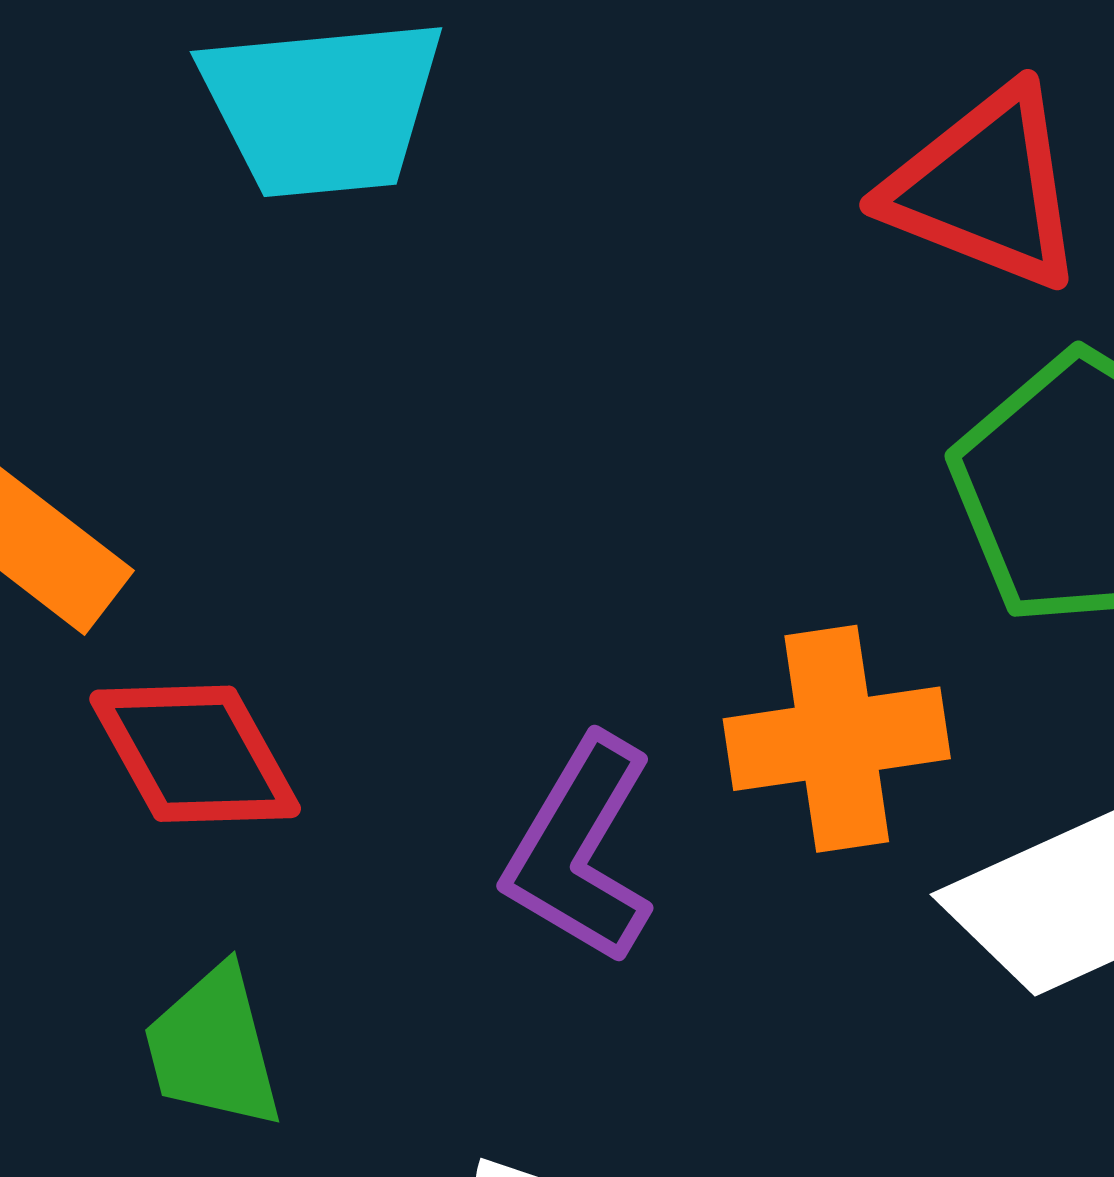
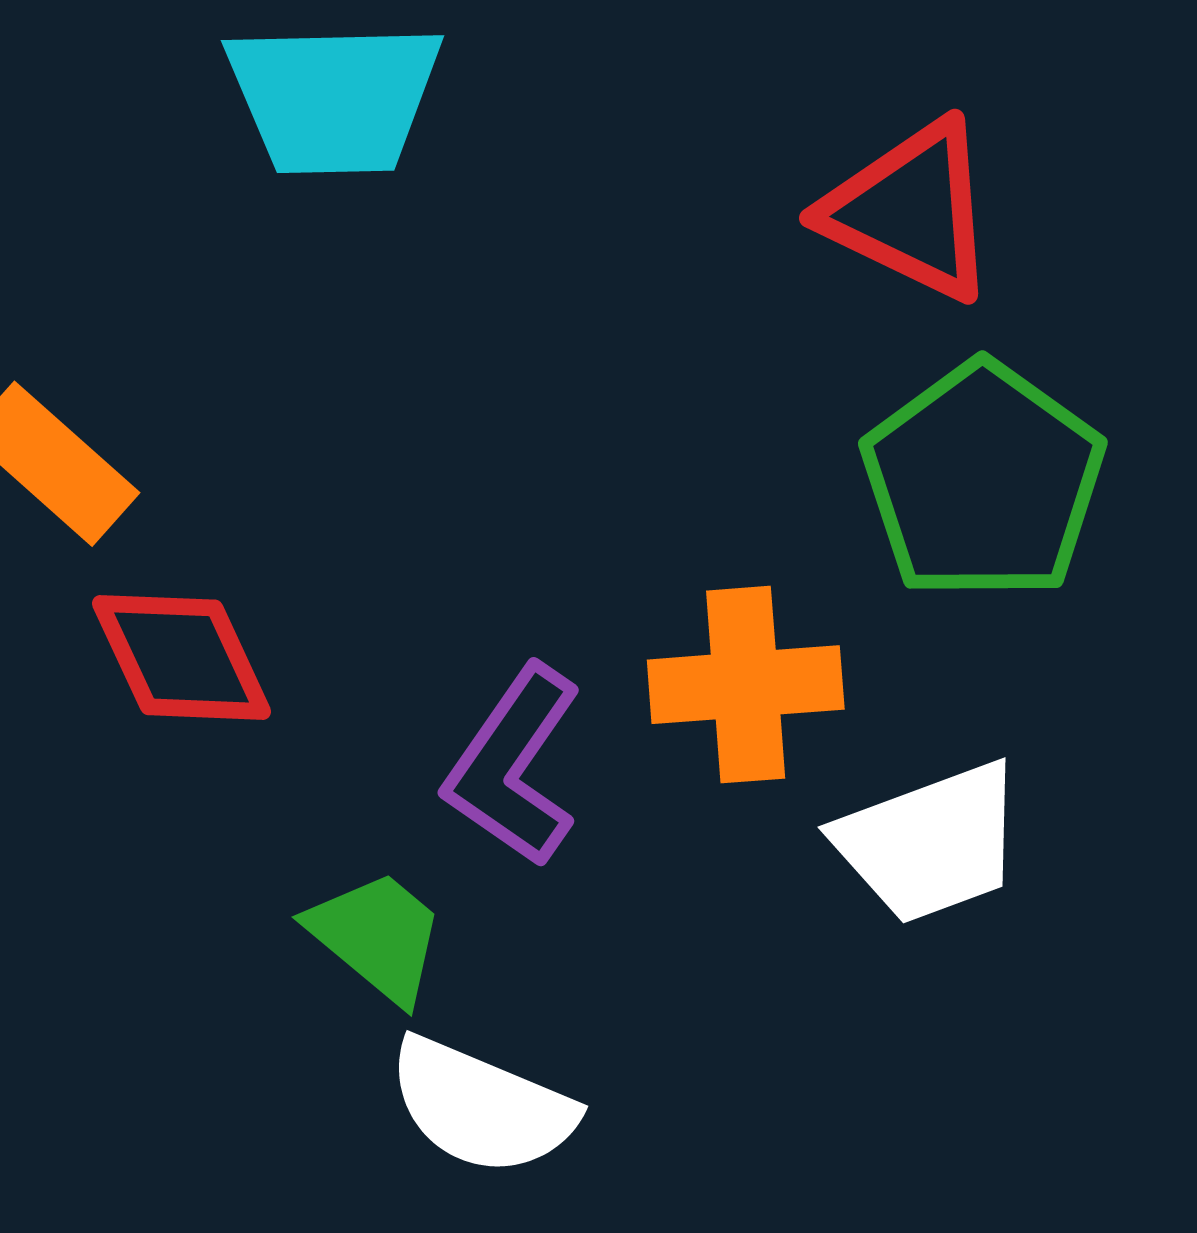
green trapezoid: (213, 1048) -> (377, 936), moved, turned 140

